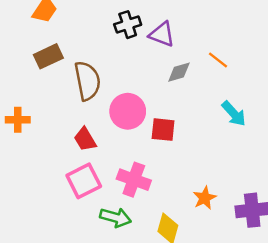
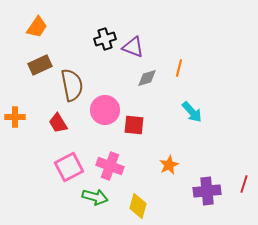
orange line: (218, 60) -> (179, 68), turned 66
red trapezoid: (85, 139) -> (58, 123), moved
orange star: (205, 198) -> (169, 165), moved

